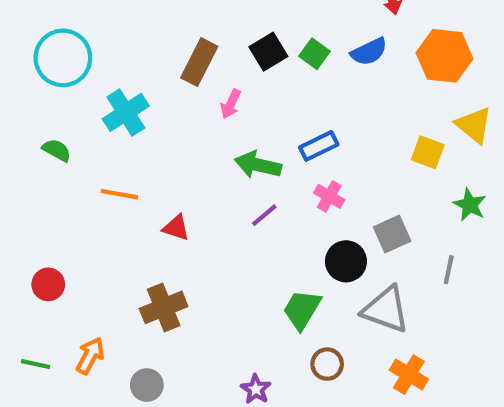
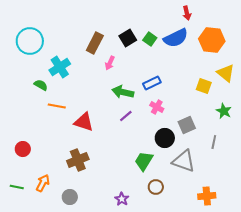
blue semicircle: (369, 52) -> (176, 38), size x1.4
green semicircle: (57, 150) -> (41, 85), moved
red triangle: (176, 228) -> (84, 122), size x1.5
orange cross: (409, 375) -> (207, 196), moved, turned -36

